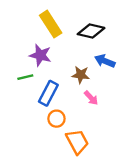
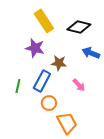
brown star: (81, 75) -> (59, 63), moved
green line: (25, 77) -> (18, 86), moved, turned -64

